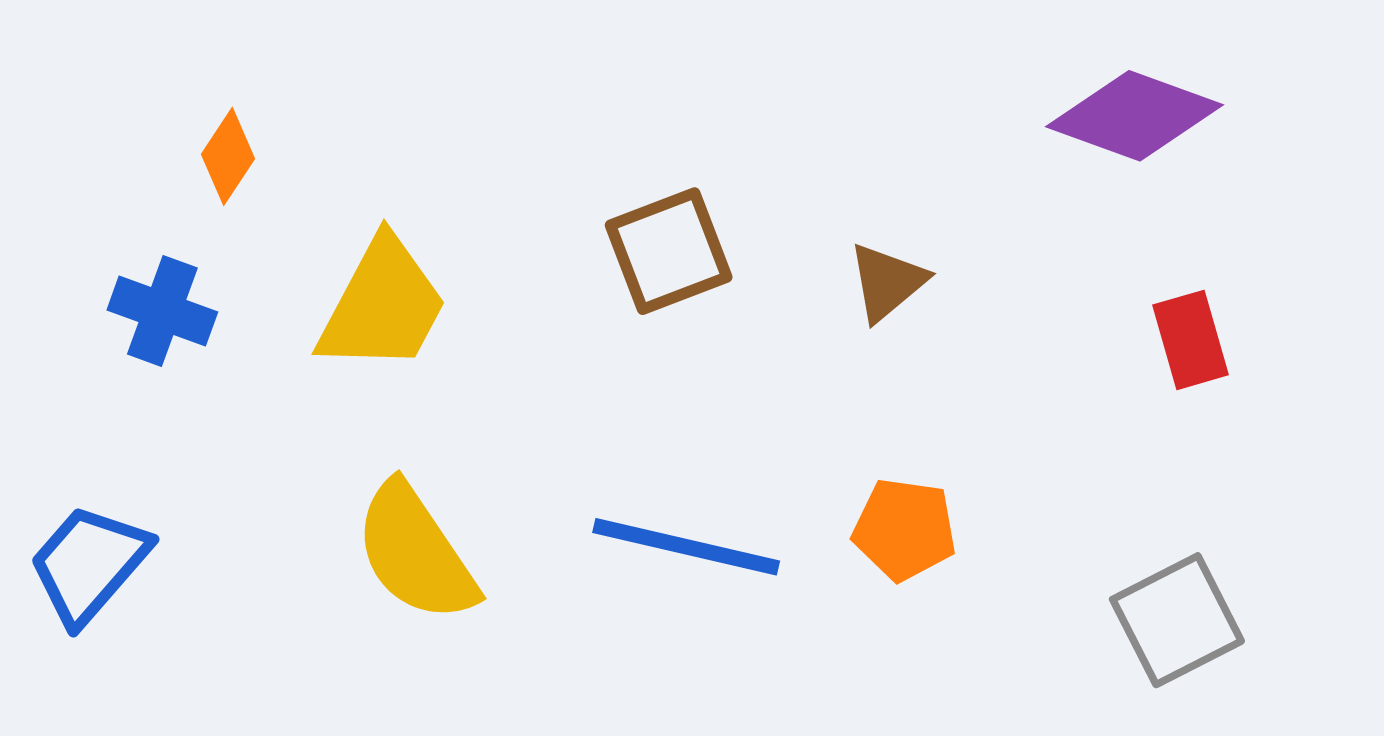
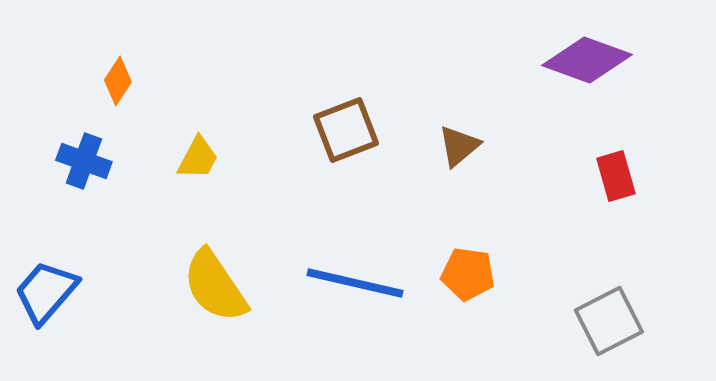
yellow trapezoid: (383, 305) -> (198, 158), size x0.6

